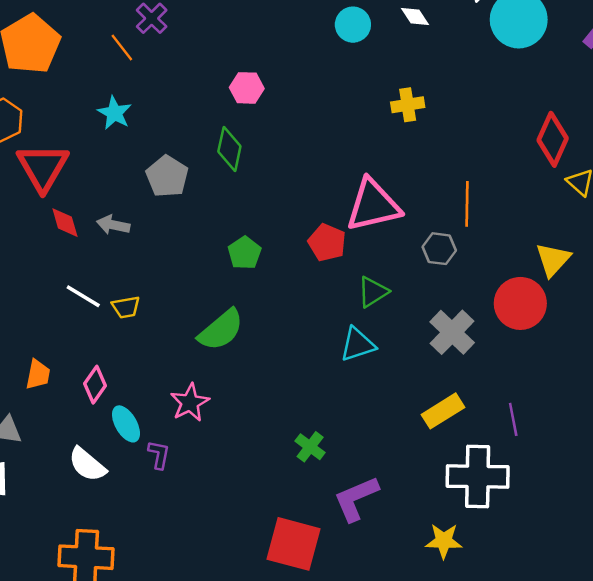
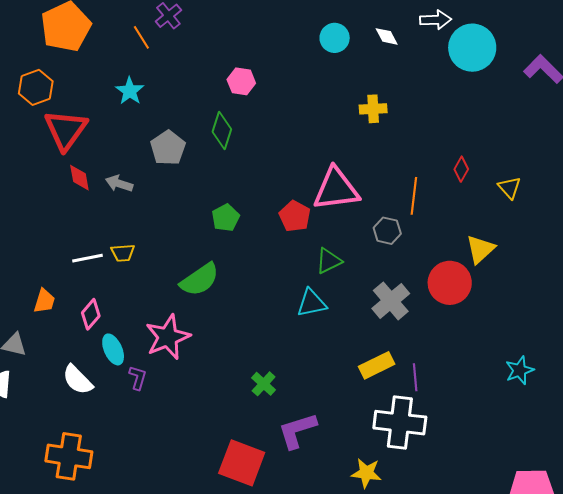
red diamond: (553, 139) -> (461, 169), moved, size x0.6
white line: (83, 296) -> (87, 258), moved, turned -48
pink star: (190, 403) -> (168, 337), size x1.4
purple line: (513, 419) -> (415, 377), moved

